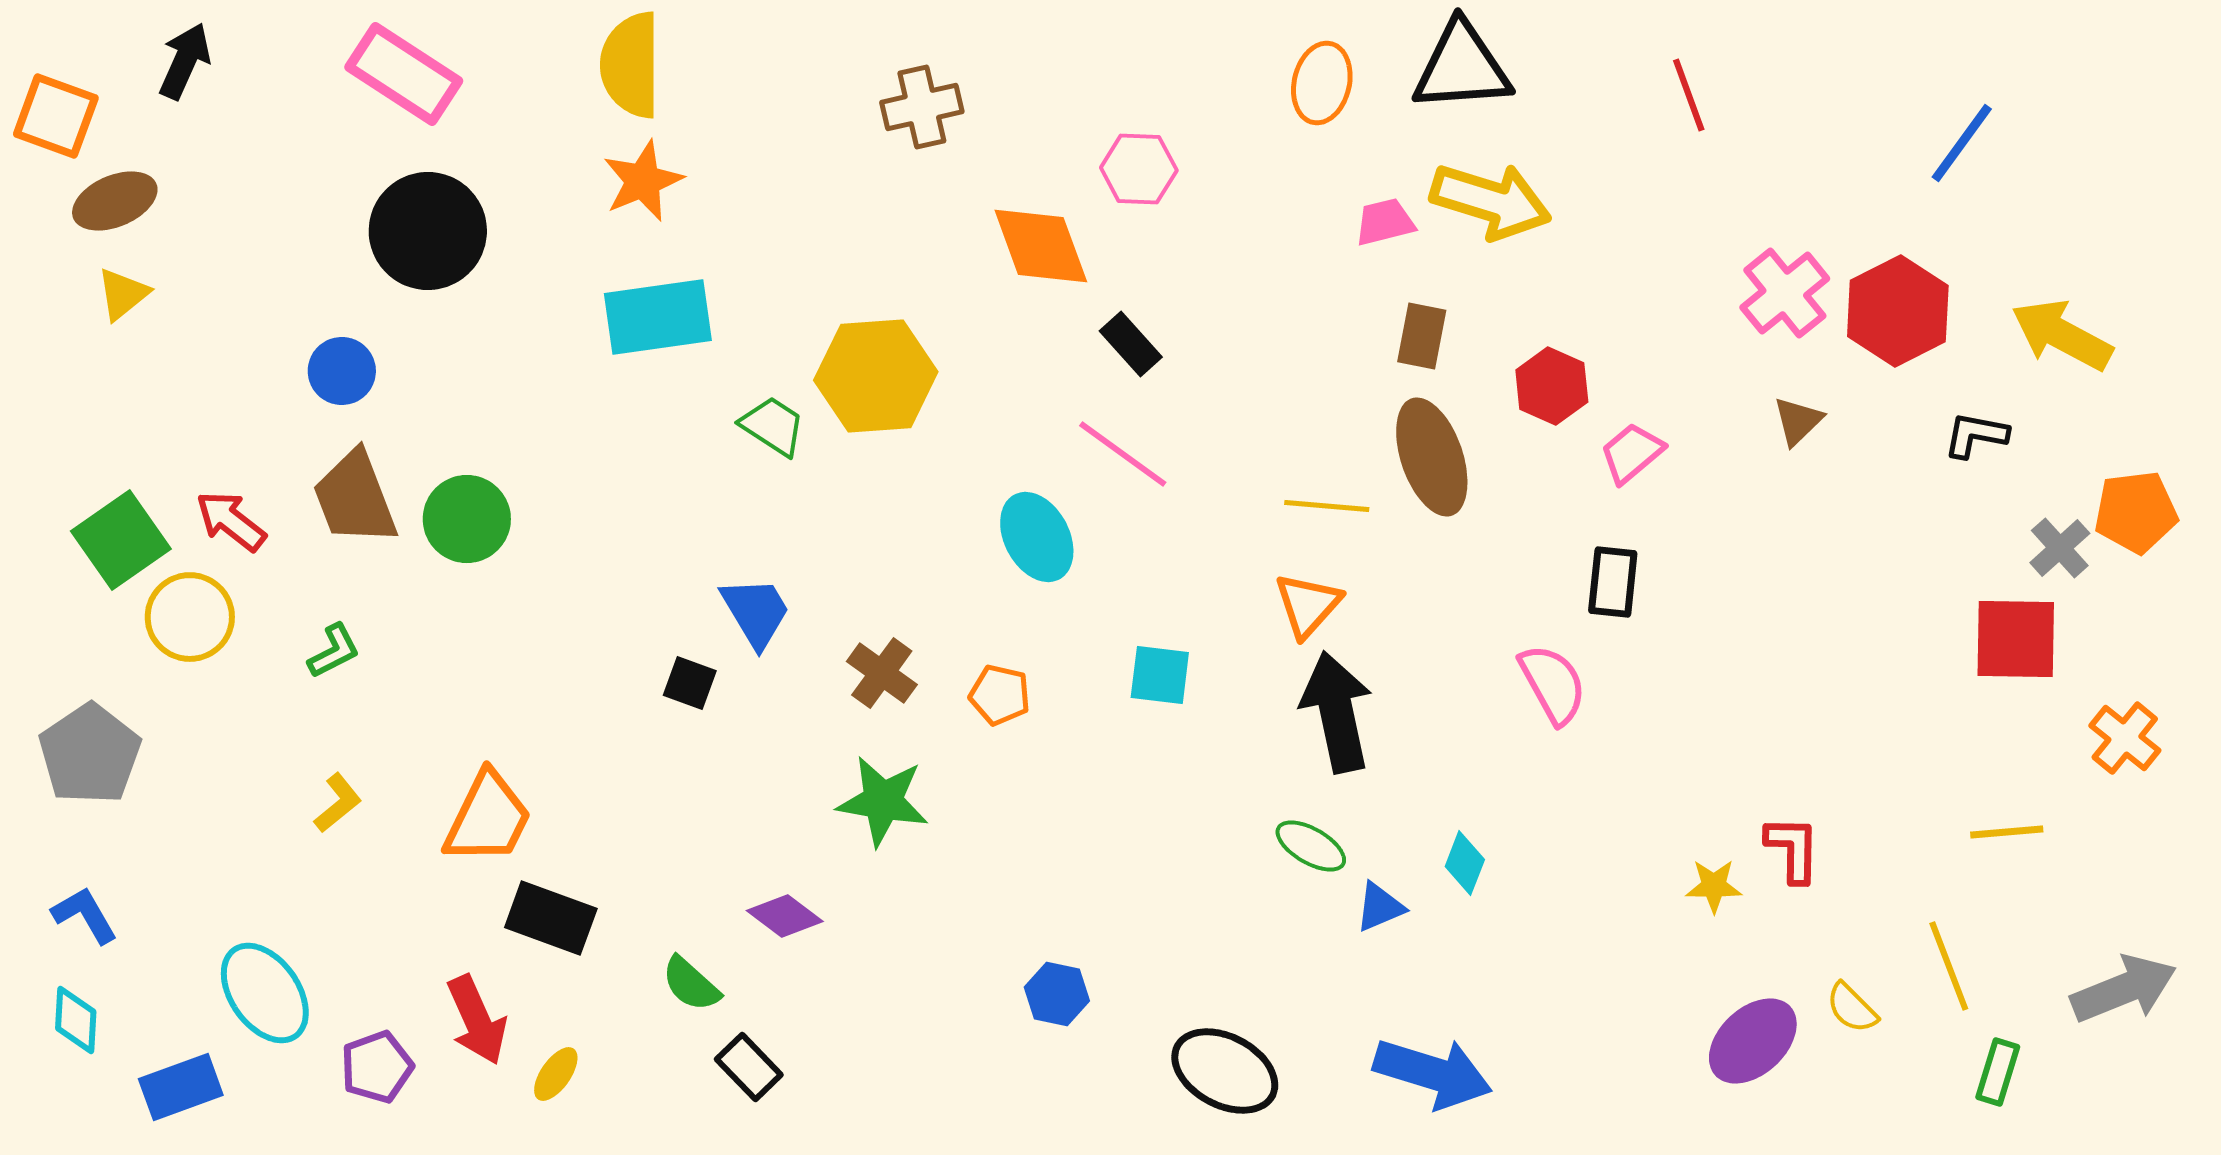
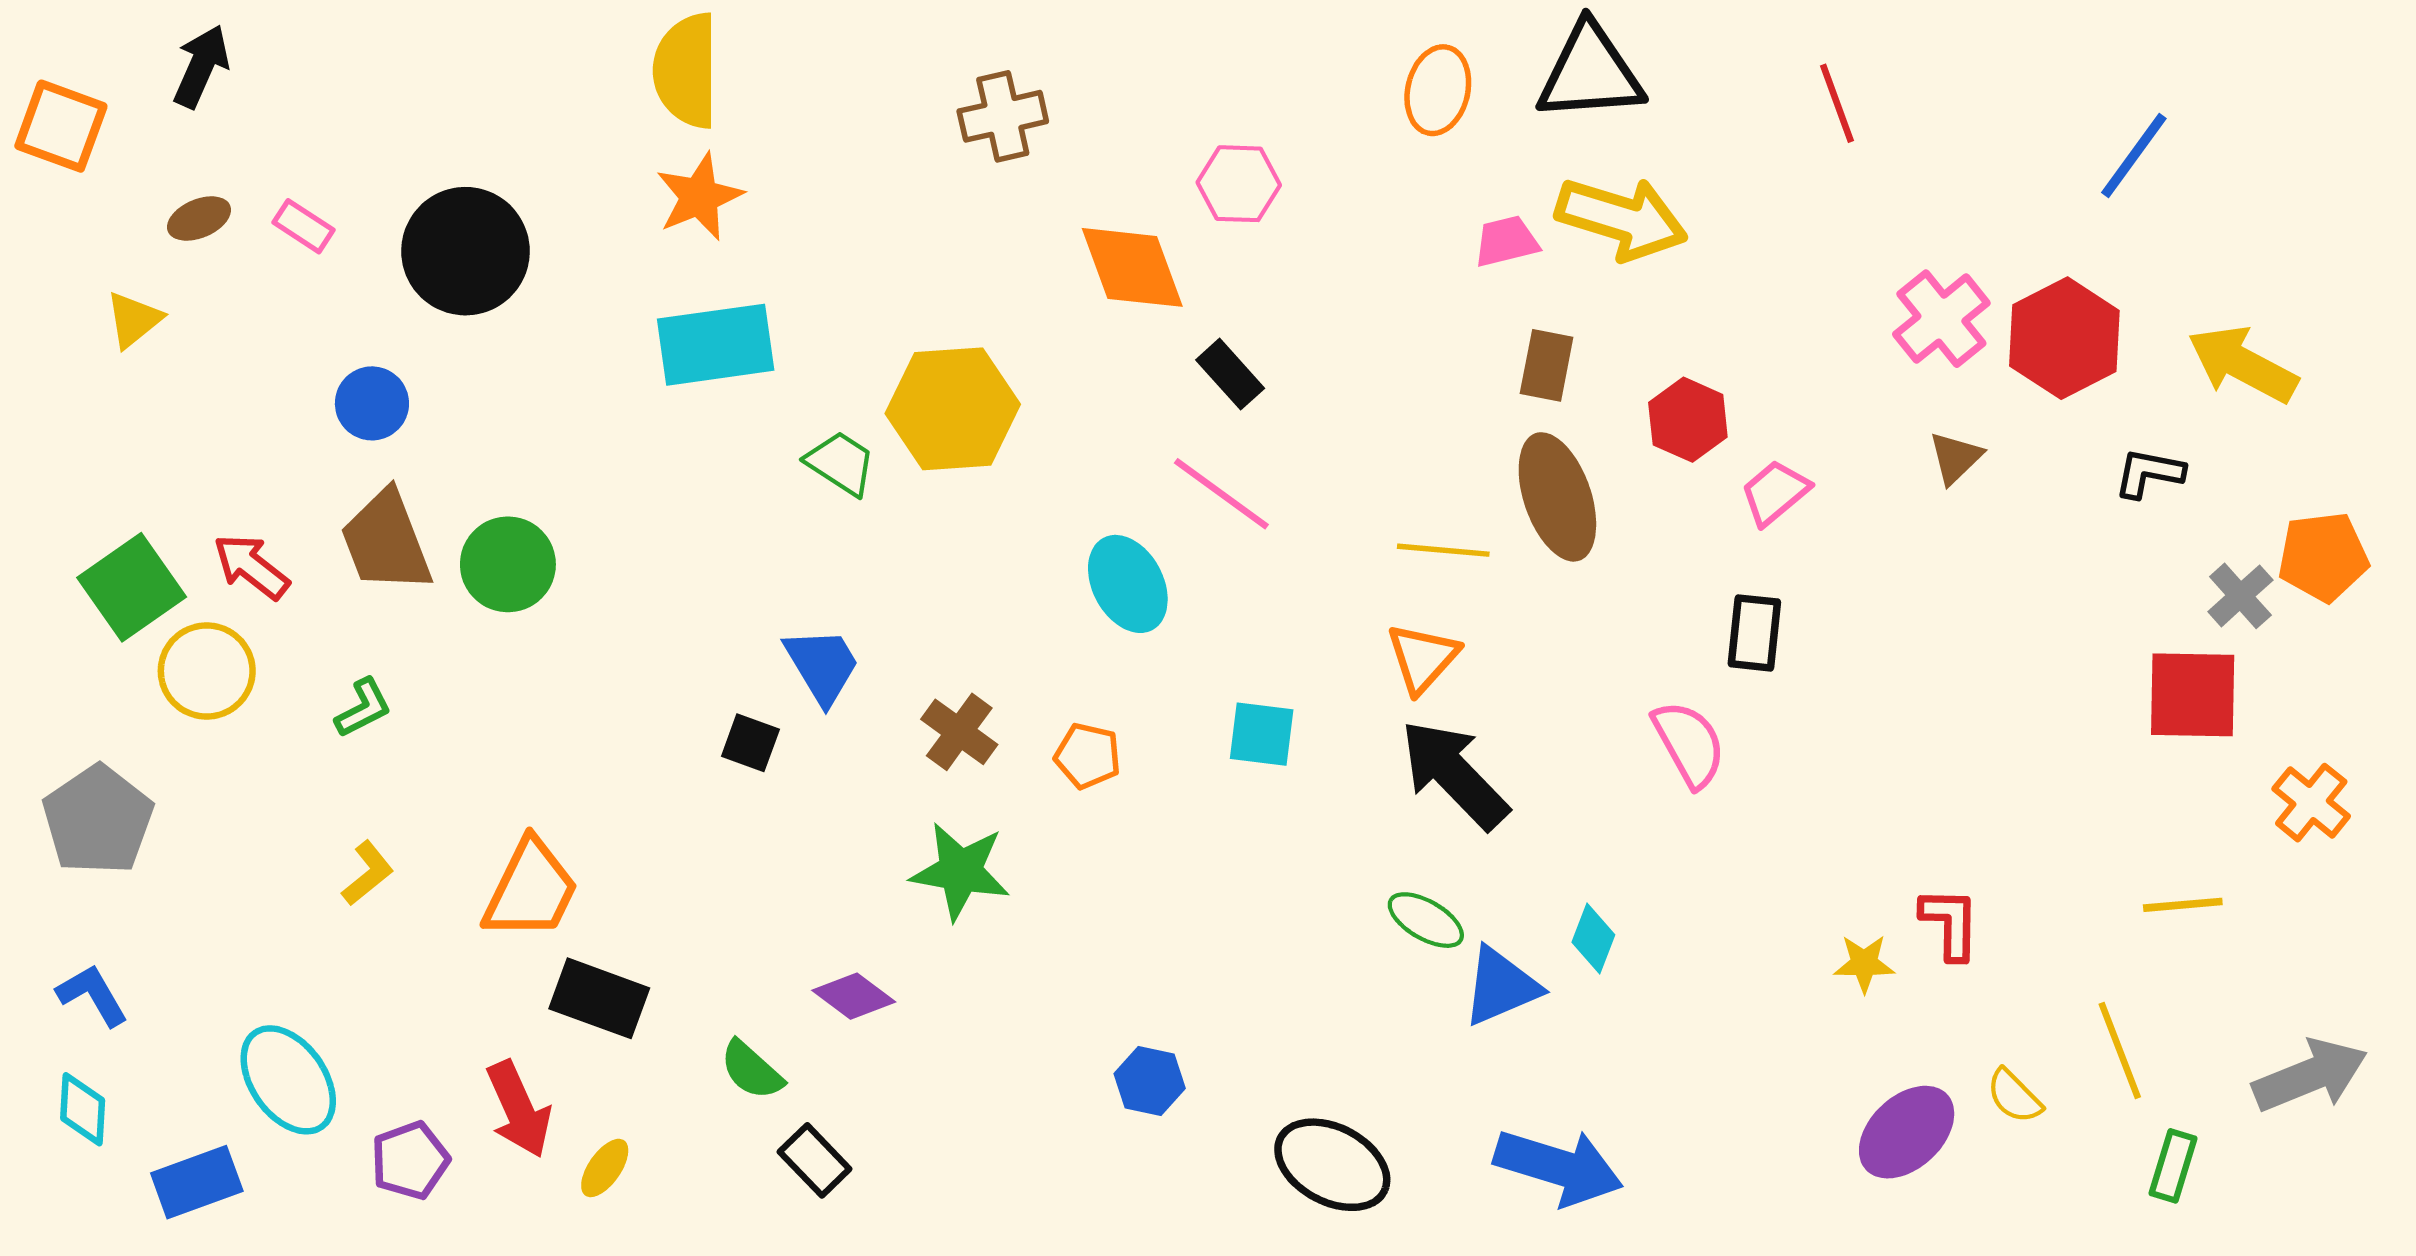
pink rectangle: (404, 74) -> (303, 226), moved, size x0.5
brown ellipse: (115, 201) -> (199, 219), moved, size x0.7
black arrow: (1337, 712) -> (1454, 774), turned -32
blue triangle: (1380, 907) -> (1501, 986), size x1.5

